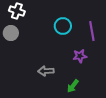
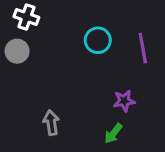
purple star: (80, 56) -> (124, 101), moved
gray arrow: (46, 71) -> (51, 123), moved, turned 84

